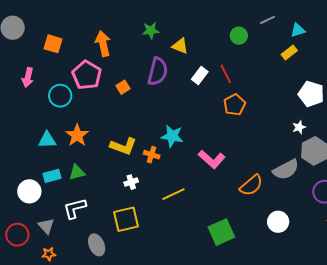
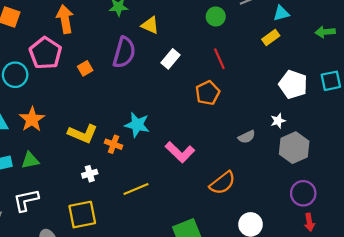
red line: (226, 74) -> (219, 59), moved
gray semicircle: (286, 170) -> (247, 137), moved, size x0.6

